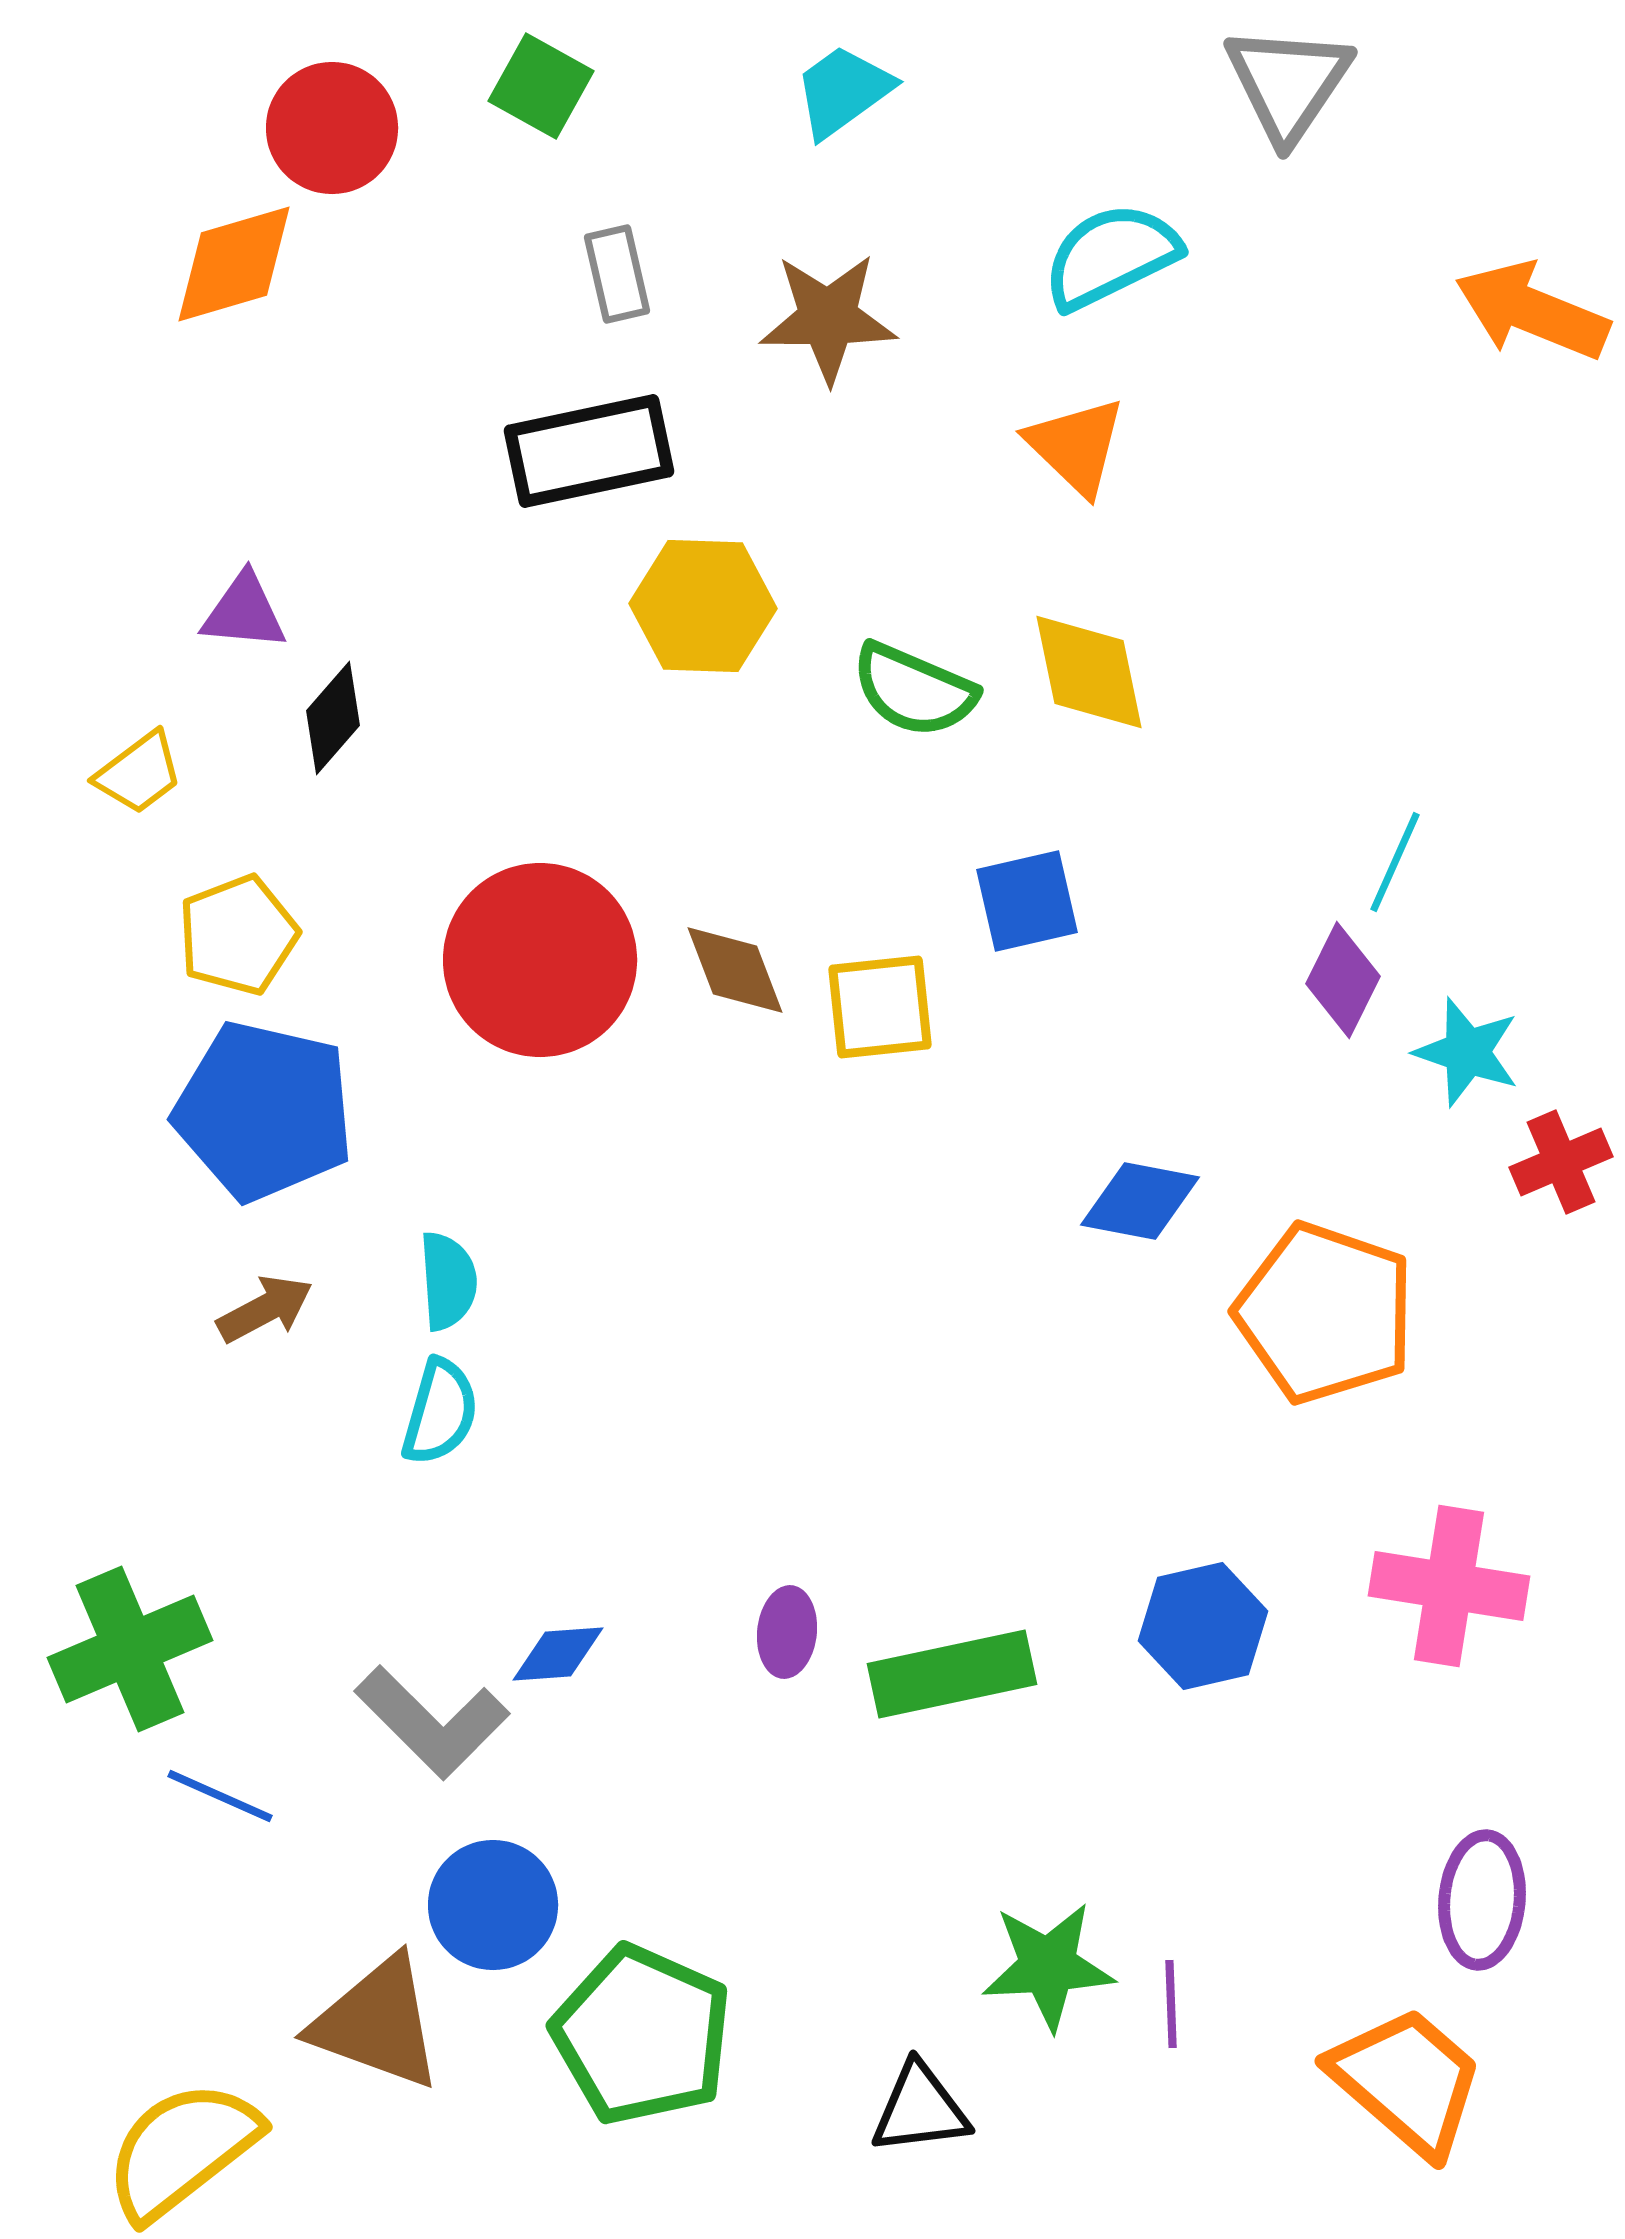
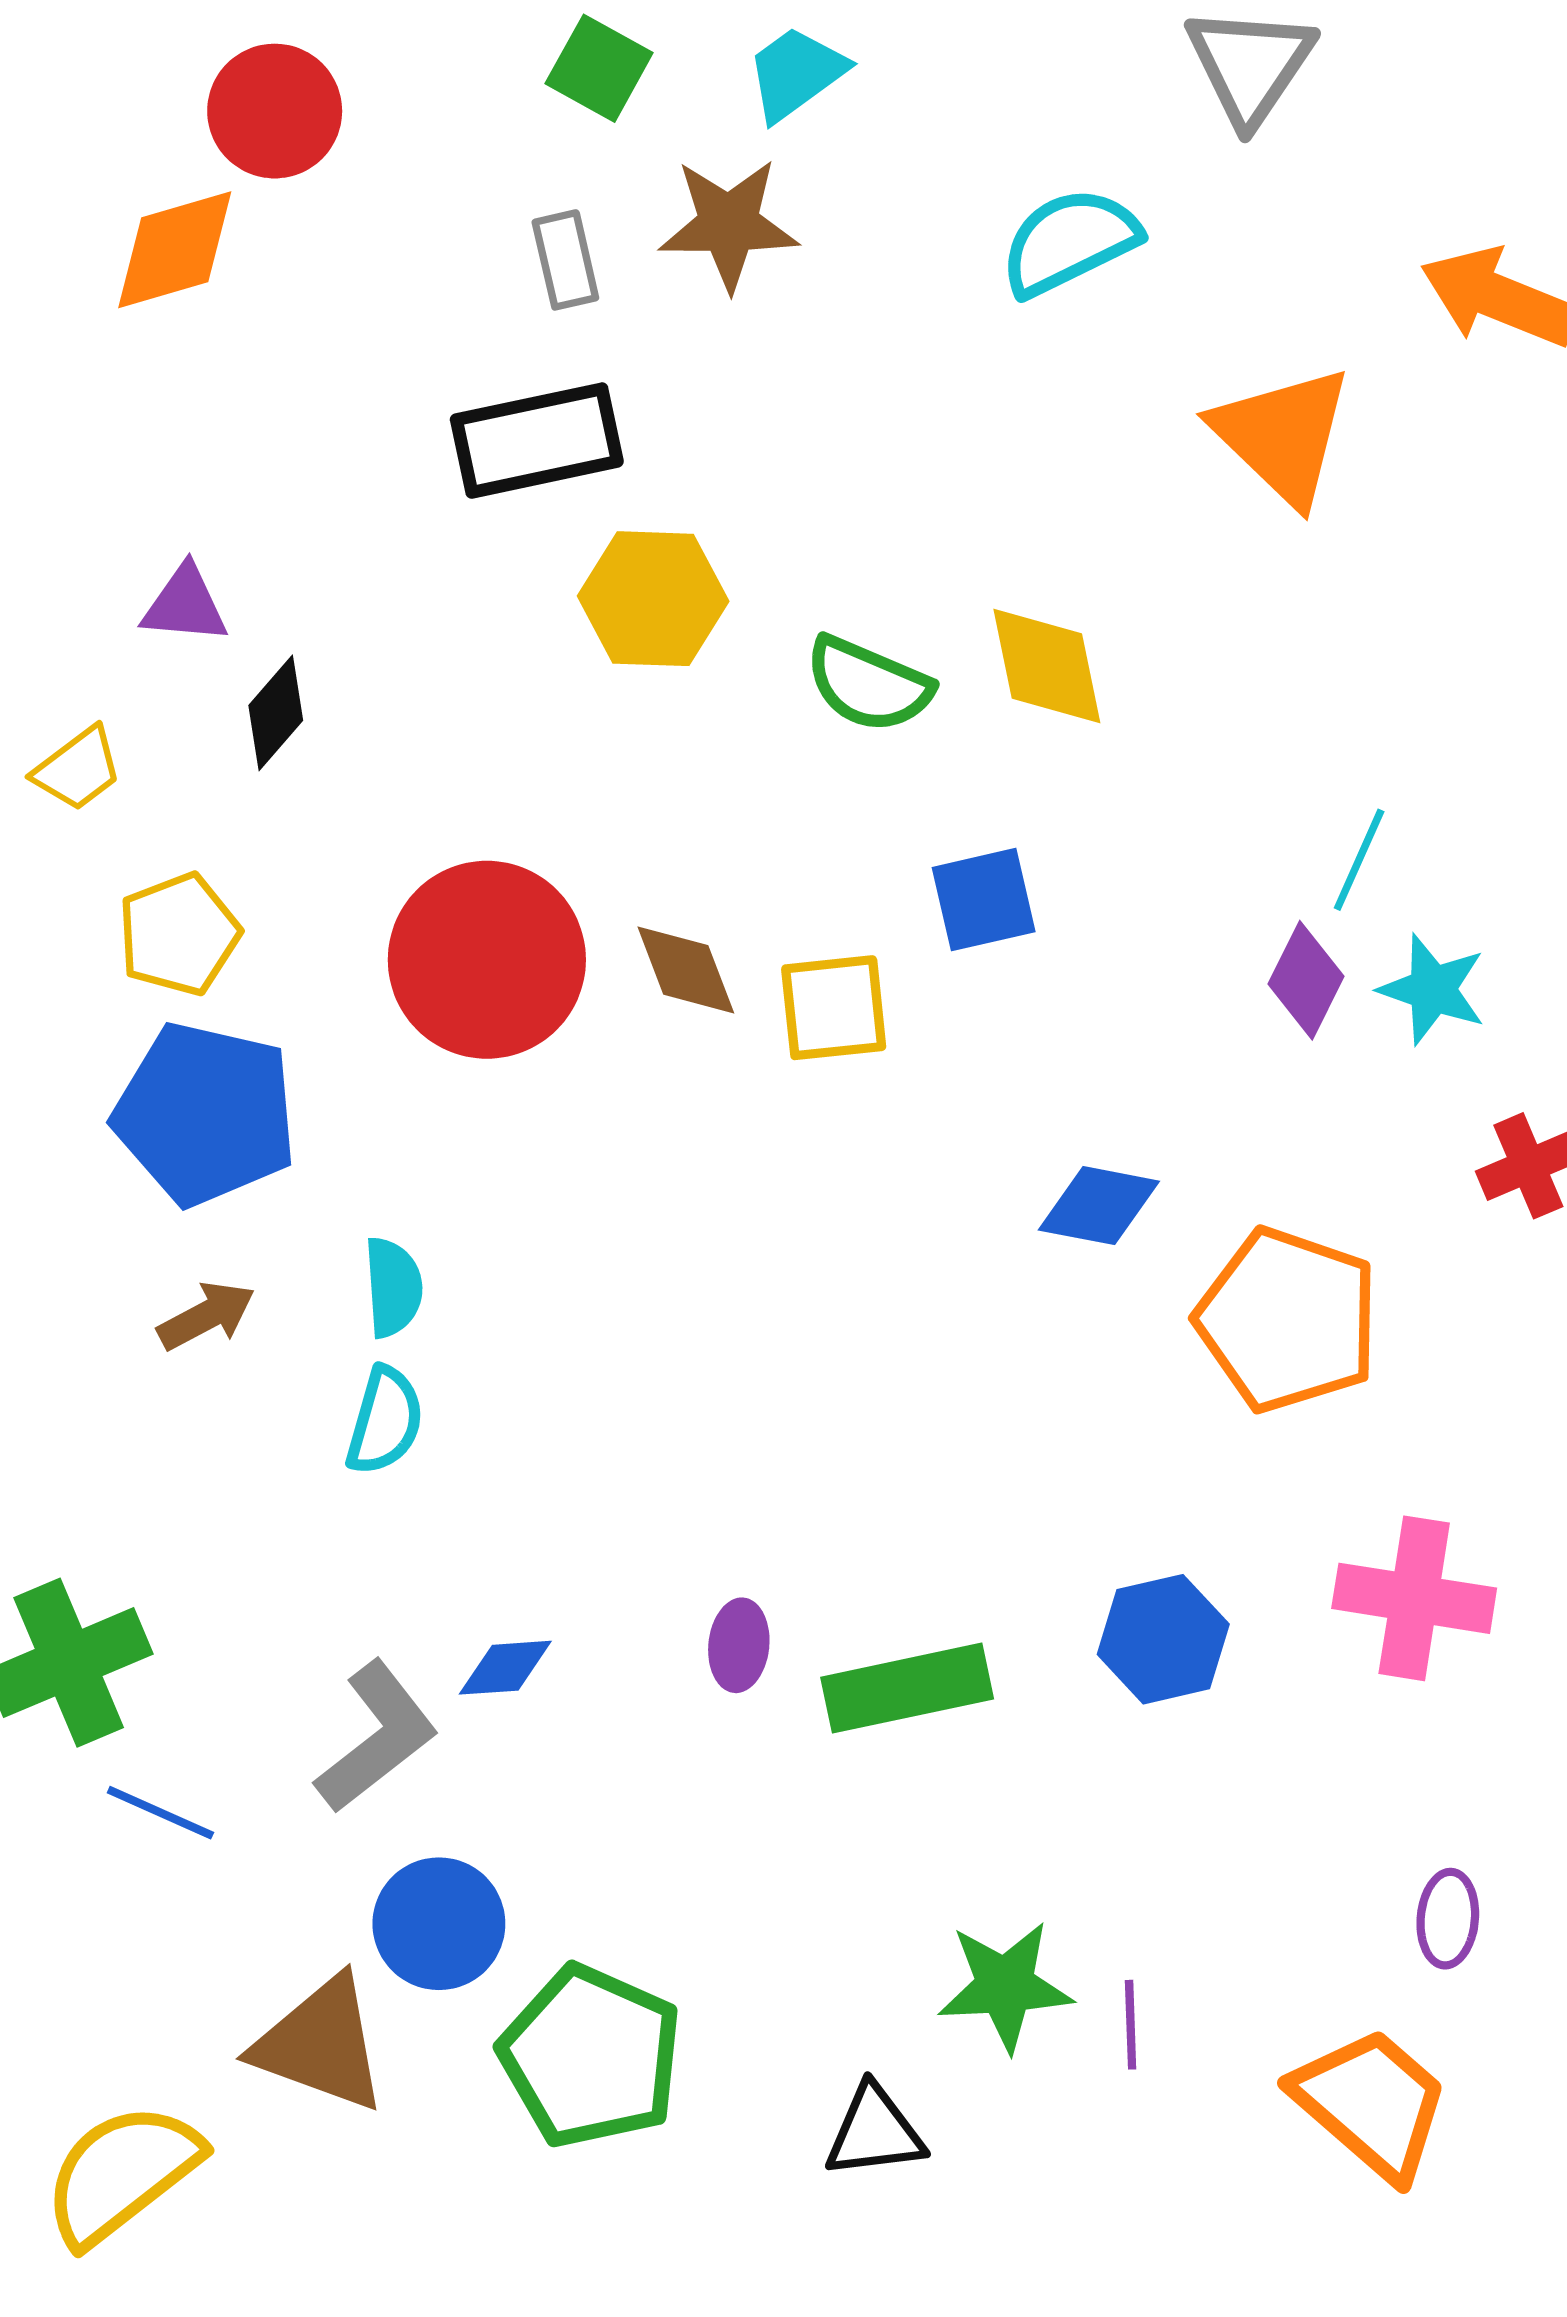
green square: (541, 86) -> (599, 68), moved
brown star: (828, 318) -> (729, 224), moved
orange triangle: (1076, 446) -> (1283, 435), moved, size x1.4
cyan star: (1467, 1052) -> (1432, 989), moved
gray L-shape: (432, 1722) -> (377, 1737), turned -83
purple ellipse: (1482, 1900) -> (1448, 1919), size x0.7

